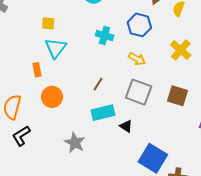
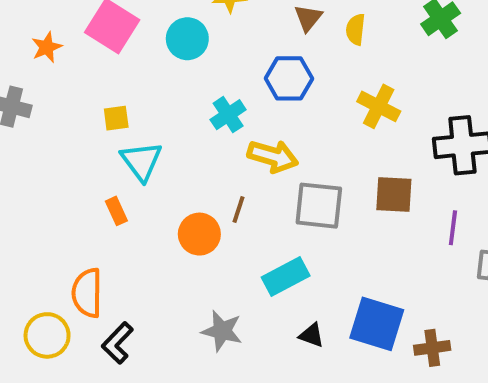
cyan cross: (105, 35) -> (228, 115), turned -36
yellow arrow: (137, 59) -> (273, 156), moved, size x1.4
orange circle: (52, 97) -> (199, 234), moved
cyan rectangle: (103, 113) -> (286, 276), moved
black triangle: (126, 126) -> (312, 335), moved

